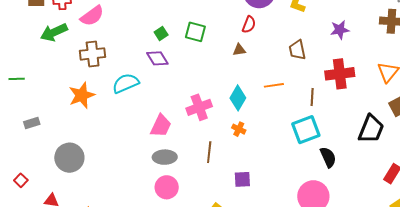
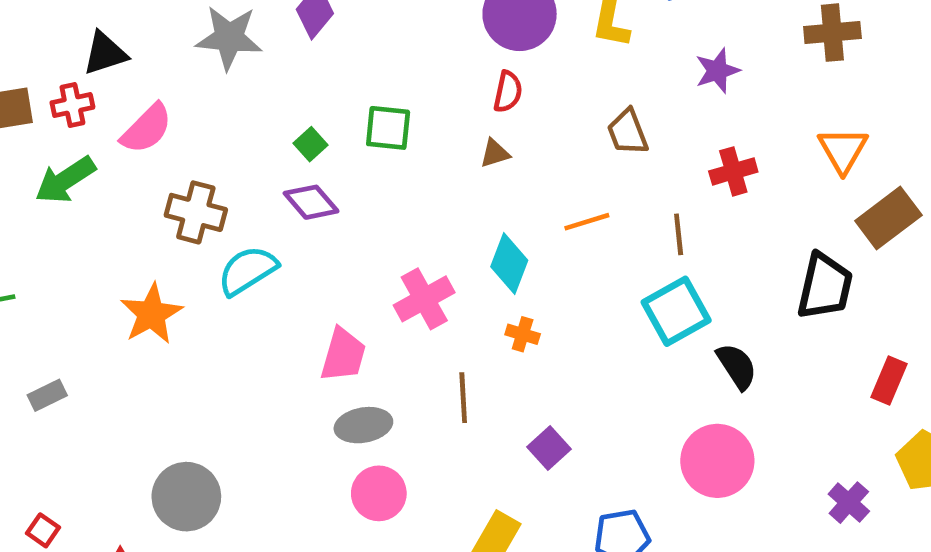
brown cross: (93, 54) -> (196, 212), moved, turned 30
red cross: (340, 74) -> (733, 171), size x0.7
gray circle: (69, 158) -> (186, 497), moved
purple square: (242, 179) -> (549, 448), turned -30

